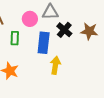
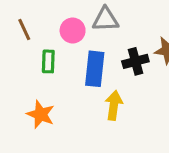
black cross: (64, 30) -> (135, 61), moved, turned 35

